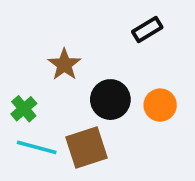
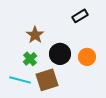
green cross: (24, 109) -> (30, 59), moved

